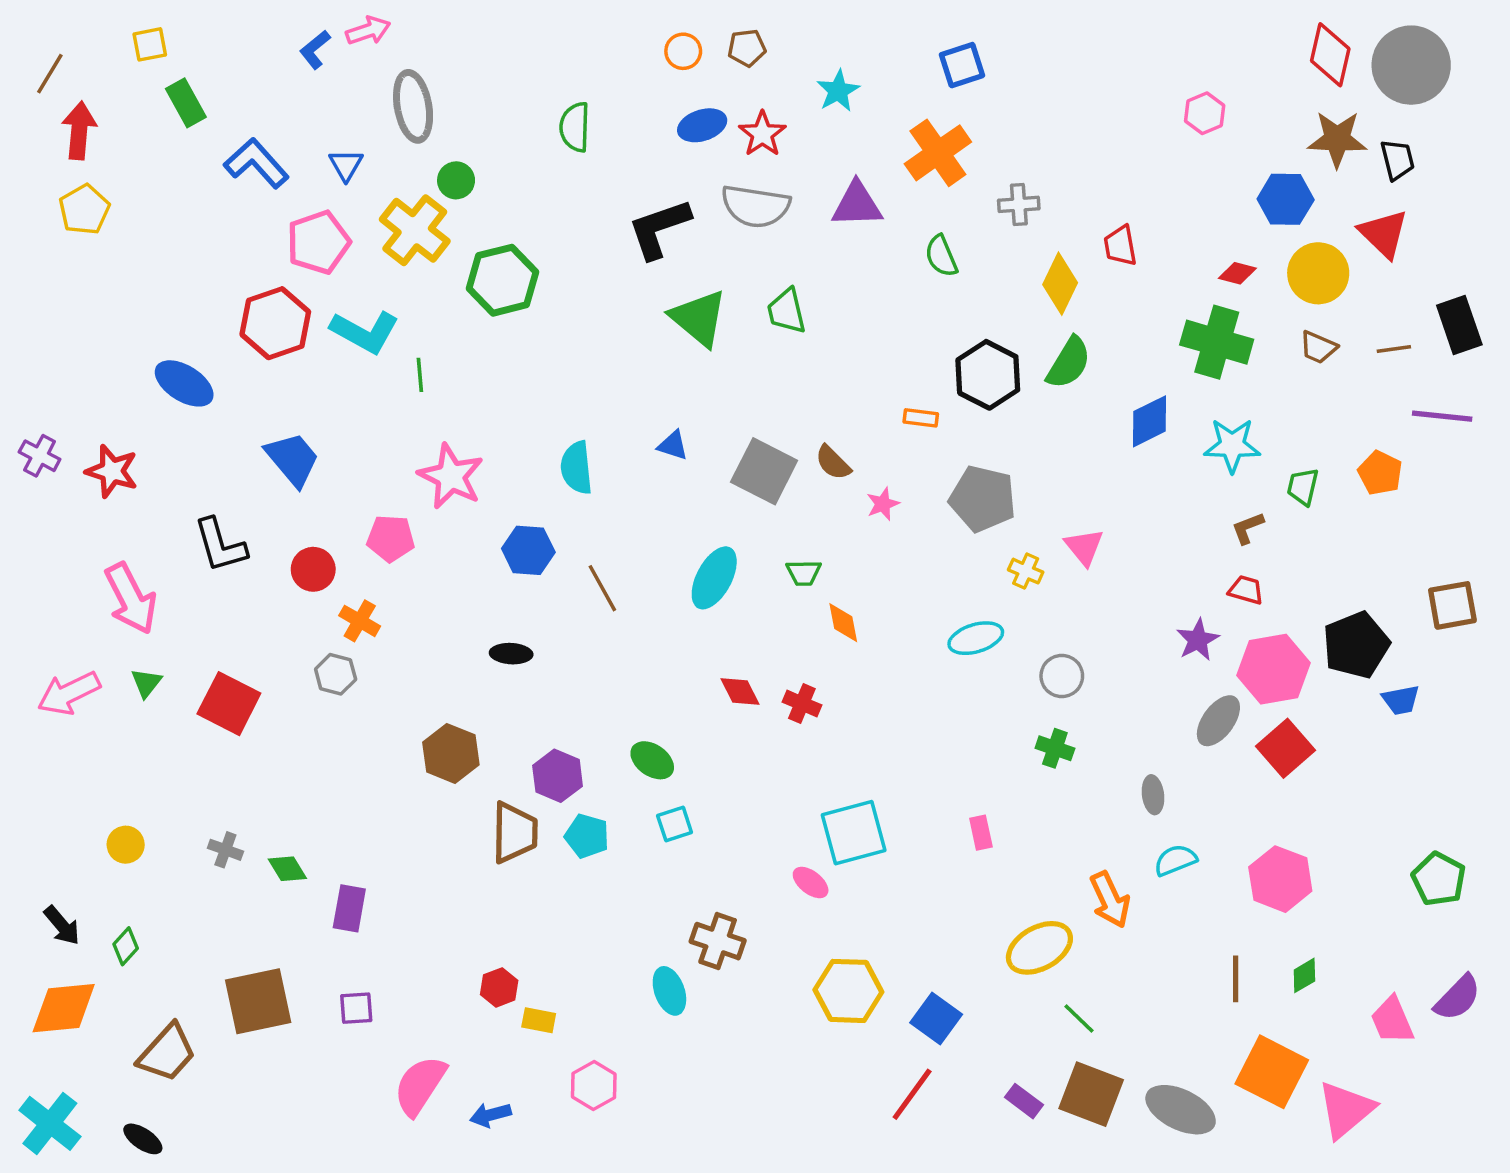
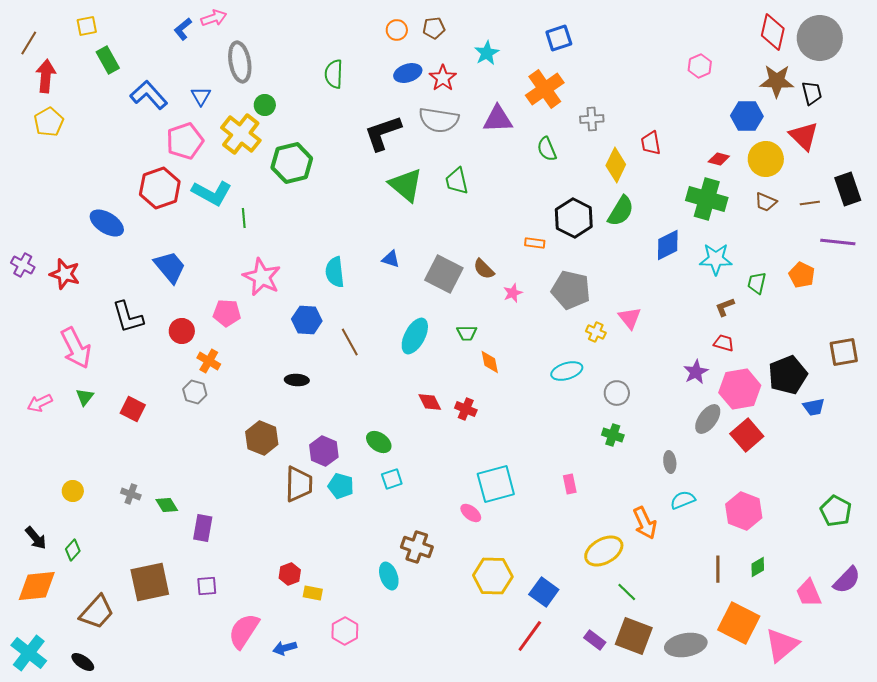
pink arrow: (69, 693) -> (40, 403), size x0.7
red square: (229, 704) -> (133, 409), size x0.7
gray ellipse: (1181, 1110) -> (686, 645), turned -36

